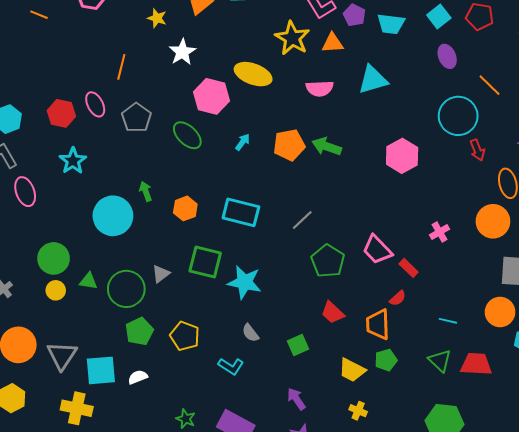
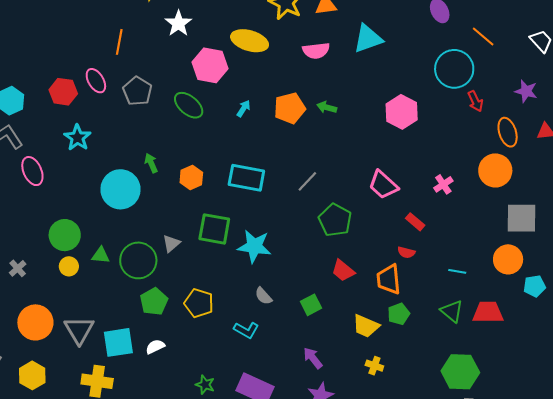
green arrow: (327, 146) -> (327, 107), size x0.7
pink trapezoid: (377, 250) -> (383, 185), moved
red semicircle: (398, 298) -> (406, 252), turned 60

